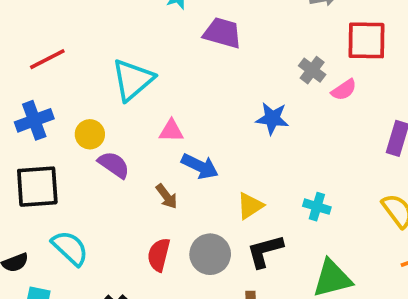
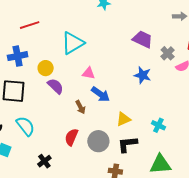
purple trapezoid: (222, 33) -> (143, 39), moved

